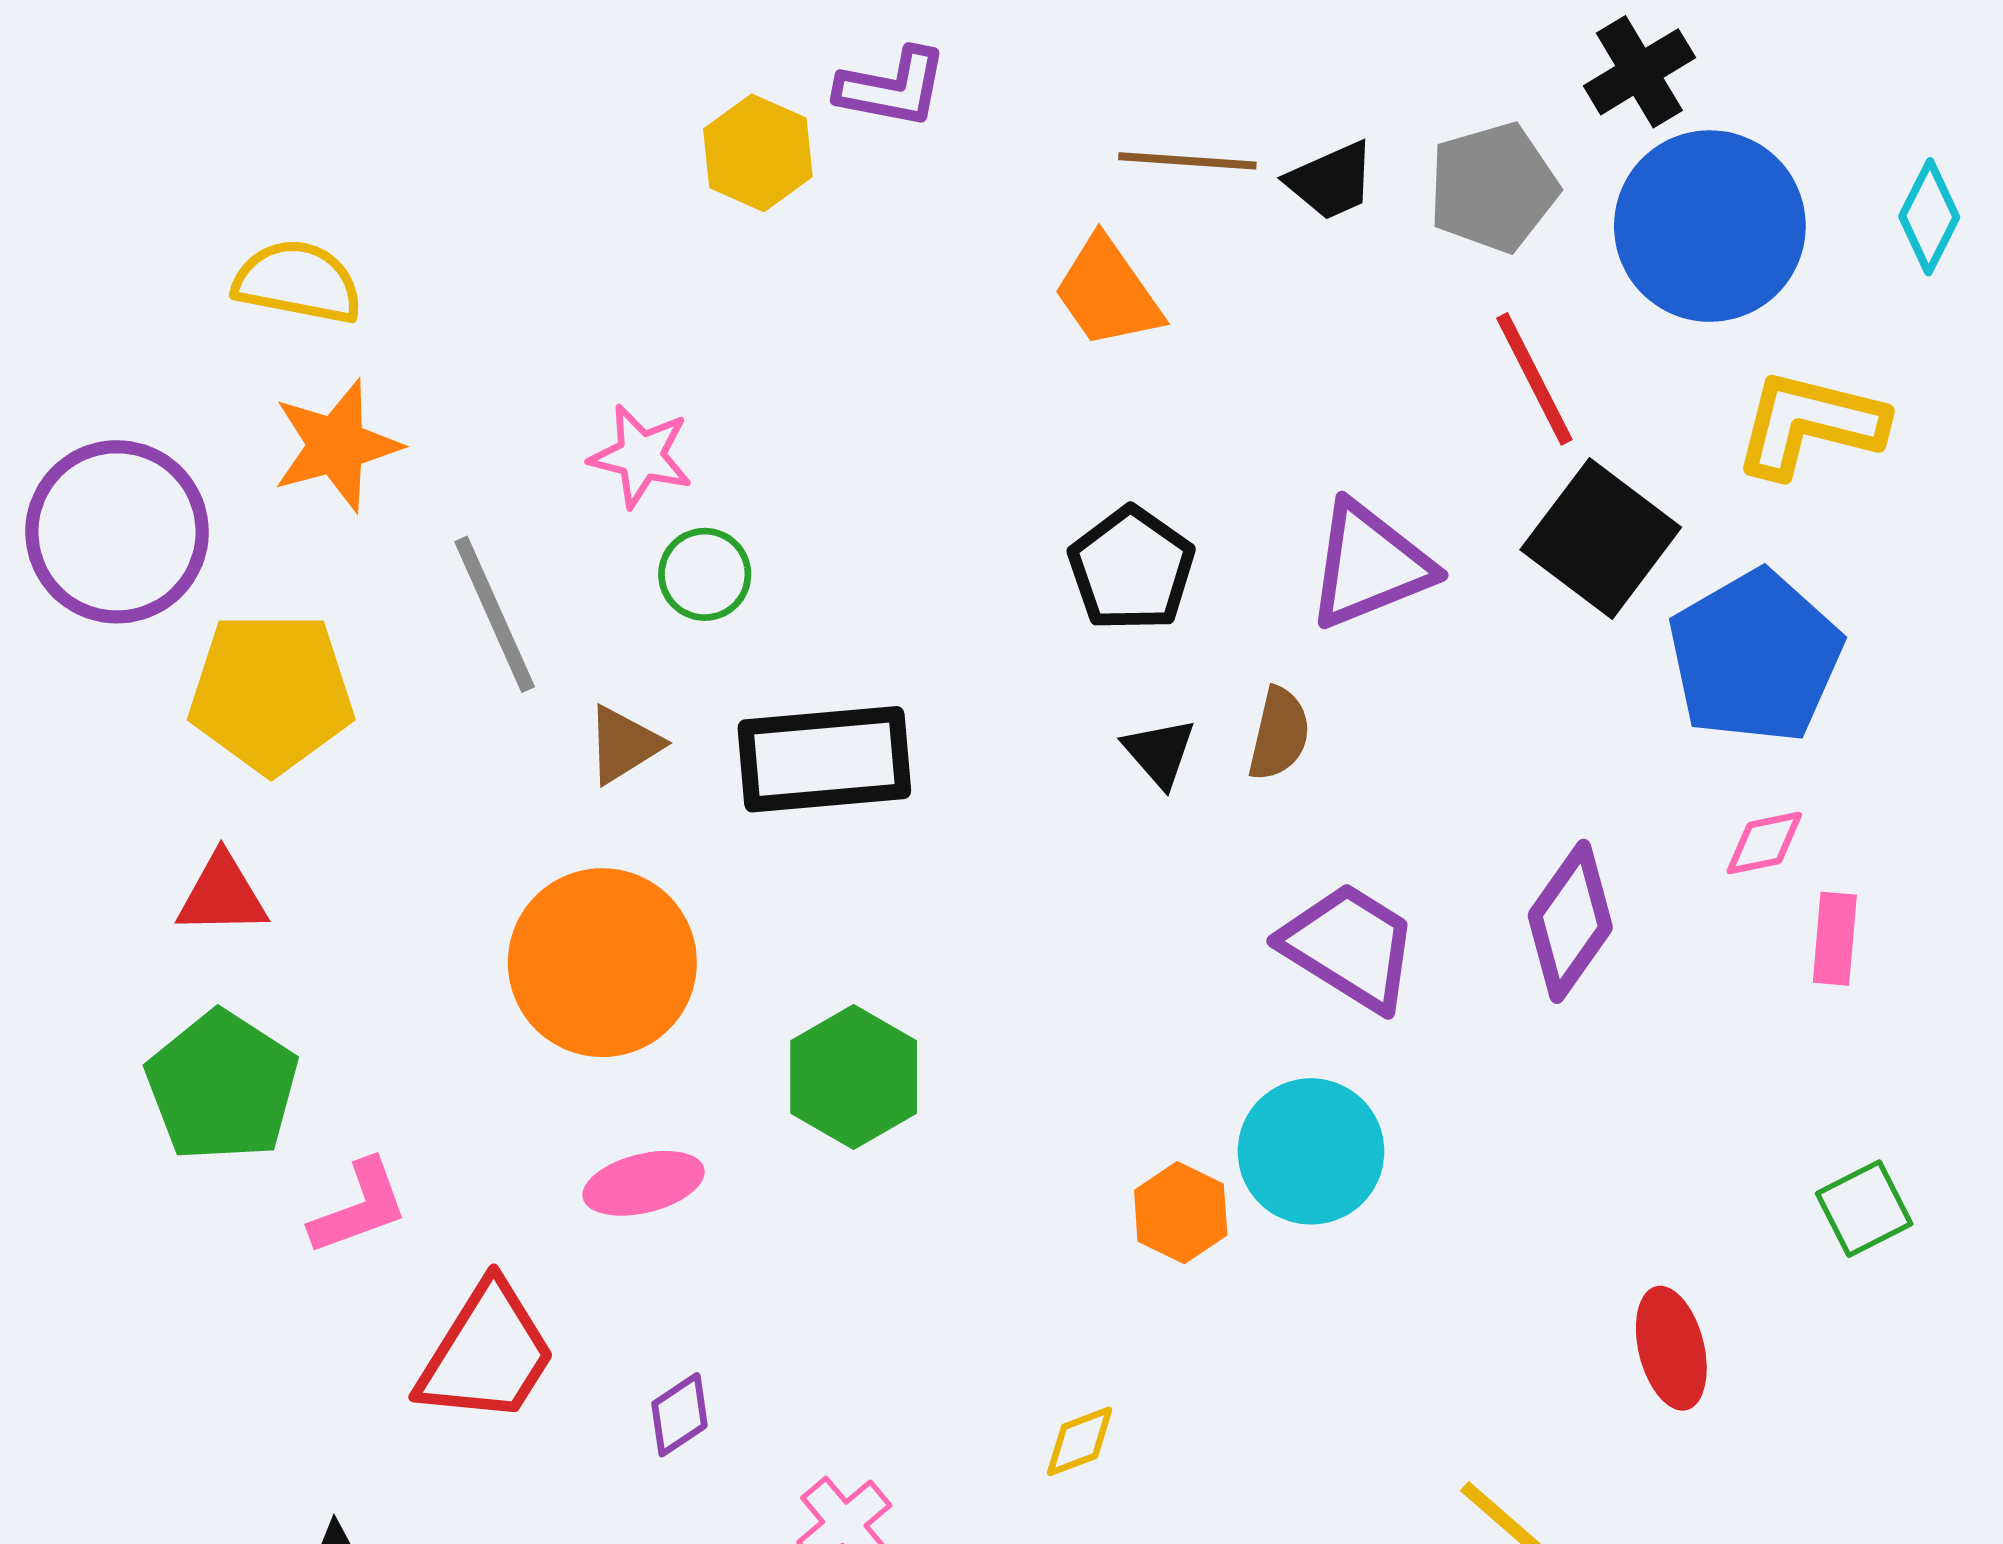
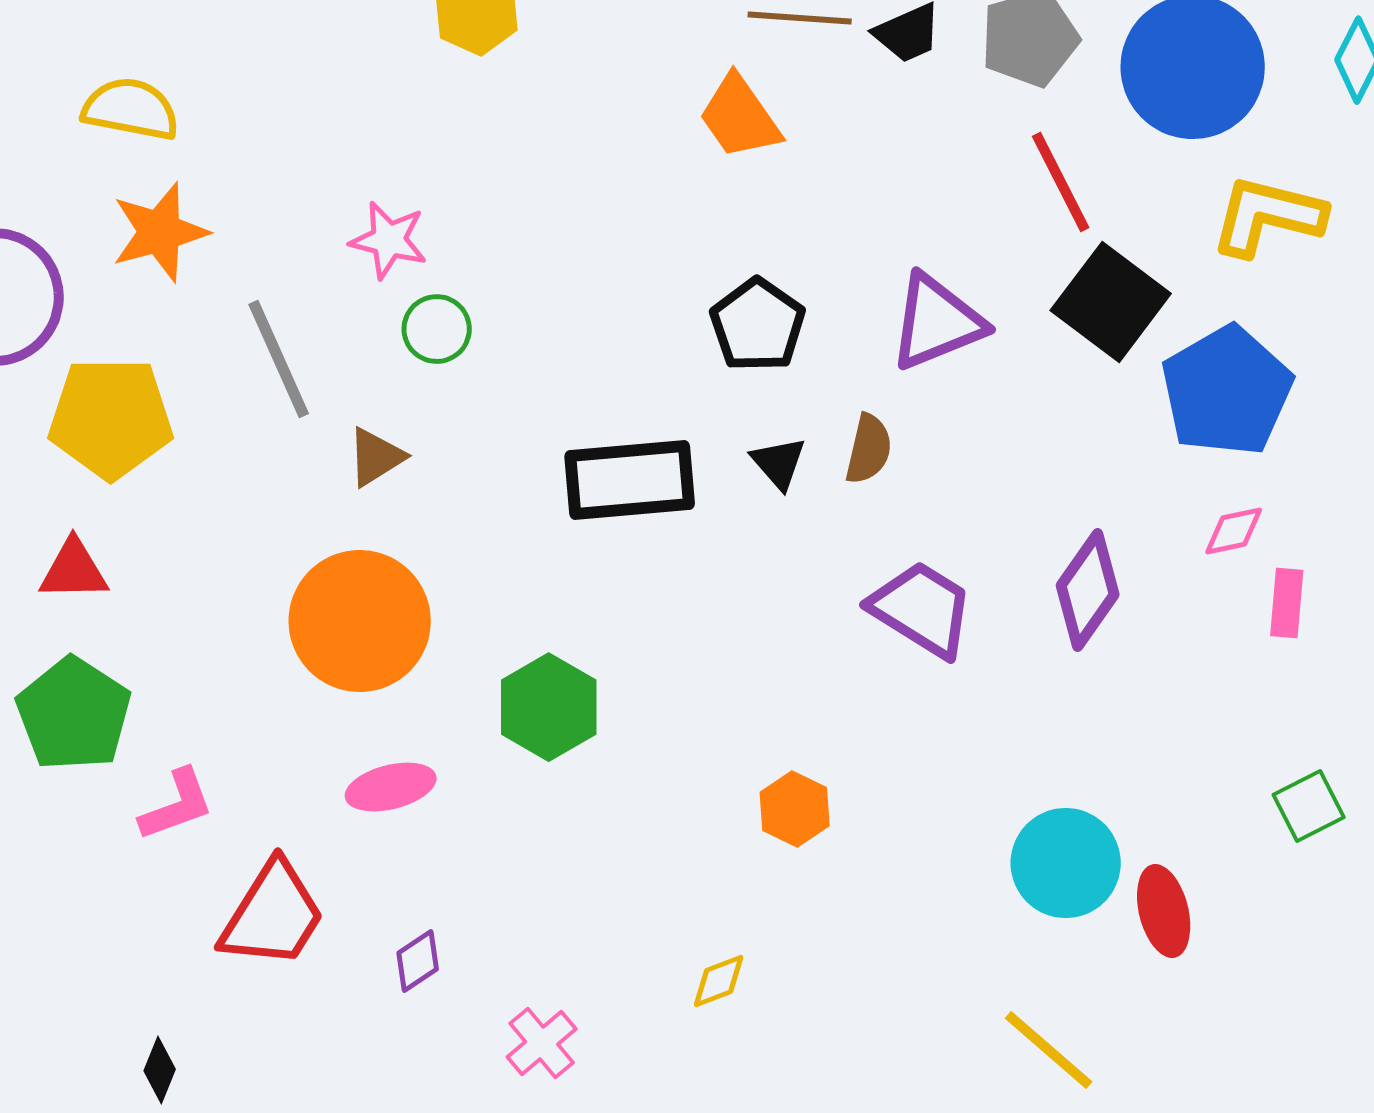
black rectangle: (824, 759) -> (630, 480), moved
cyan circle: (1311, 1151) -> (1066, 863), moved

